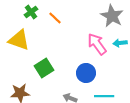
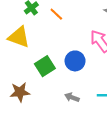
blue circle: (86, 73) -> (75, 61), moved

